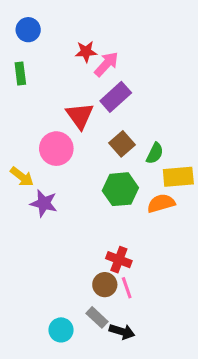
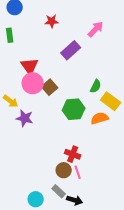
pink arrow: (106, 64) -> (96, 29), moved
red triangle: (80, 116) -> (30, 66), moved
brown square: (122, 144) -> (50, 87), moved
yellow rectangle: (178, 177) -> (111, 101), turned 42

